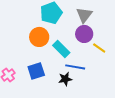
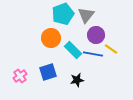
gray triangle: (84, 15) -> (86, 15), moved
blue line: (75, 67) -> (93, 54), moved

